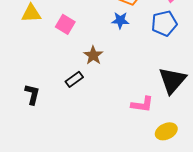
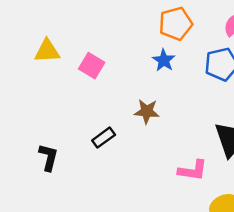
blue star: (120, 20) -> (164, 60), turned 30
brown star: (93, 55) -> (147, 111), moved, turned -30

